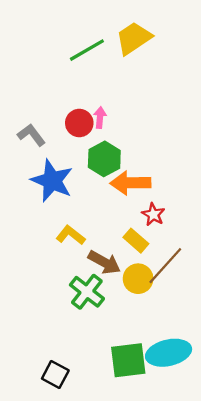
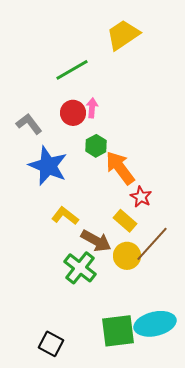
green line: (87, 50) -> (72, 70), moved
green hexagon: (104, 159) -> (96, 146), size x0.7
orange arrow: (130, 183) -> (120, 168), turned 54

